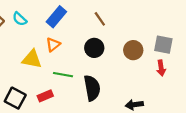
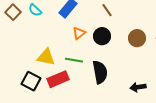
orange triangle: (53, 45) -> (79, 33), moved
yellow triangle: (32, 59) -> (46, 57), moved
red rectangle: (45, 96) -> (58, 79), size x1.5

